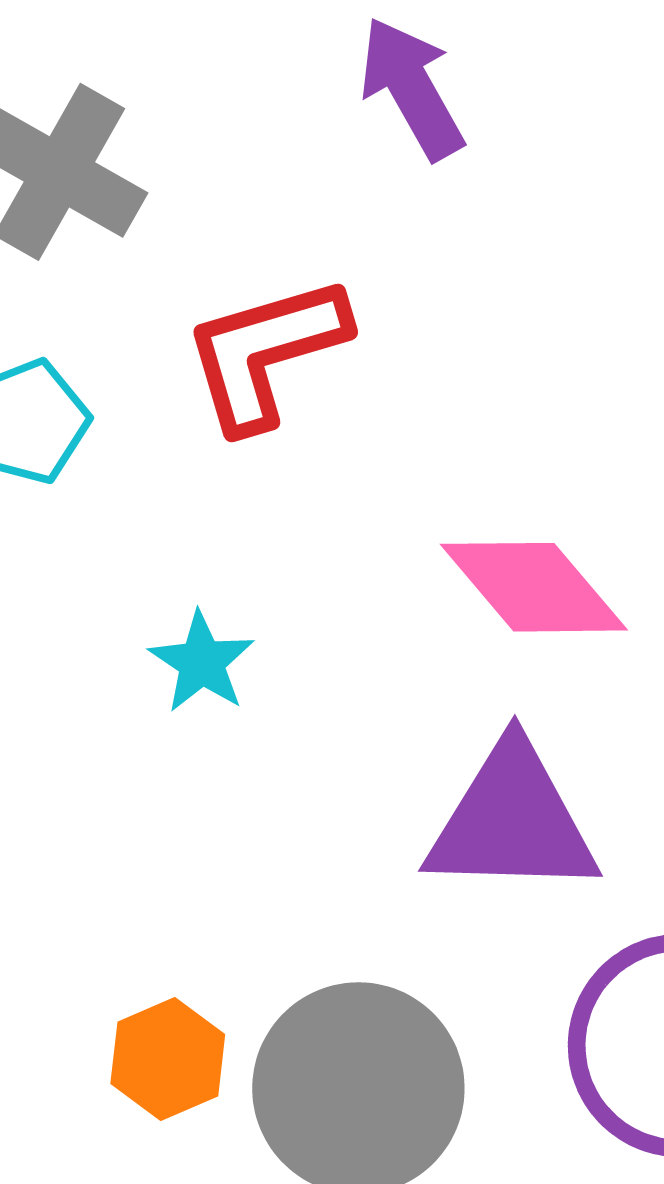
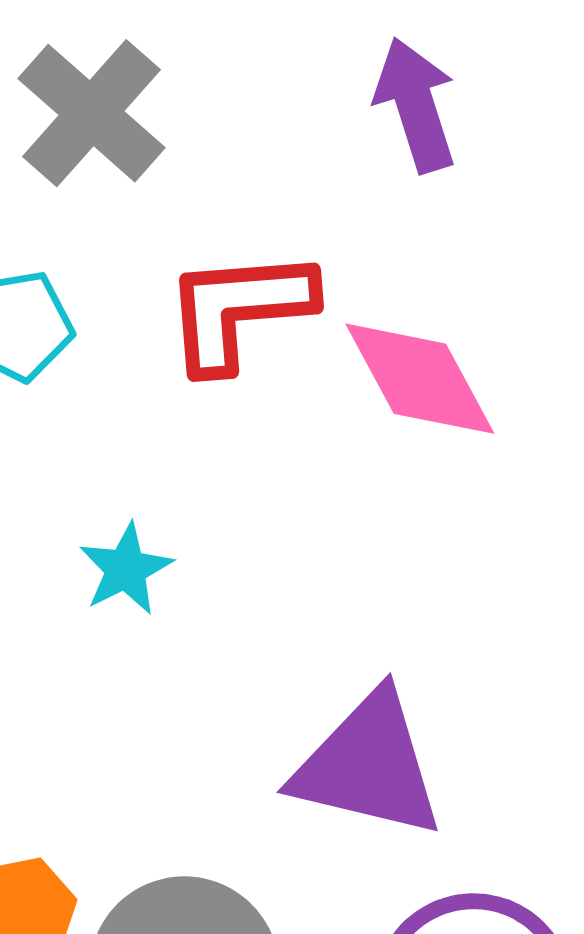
pink diamond: (534, 587) -> (420, 379), moved

